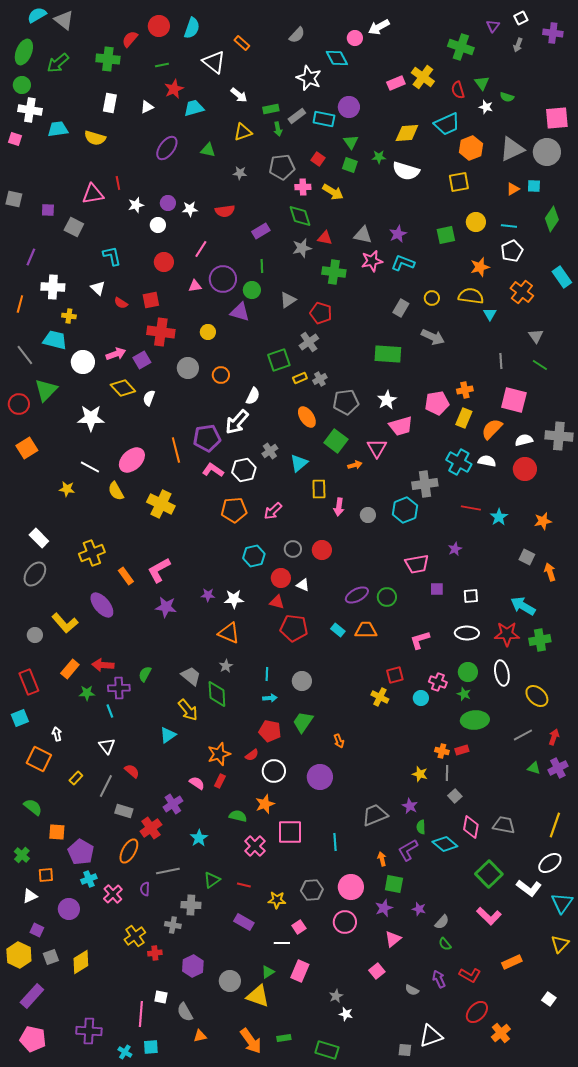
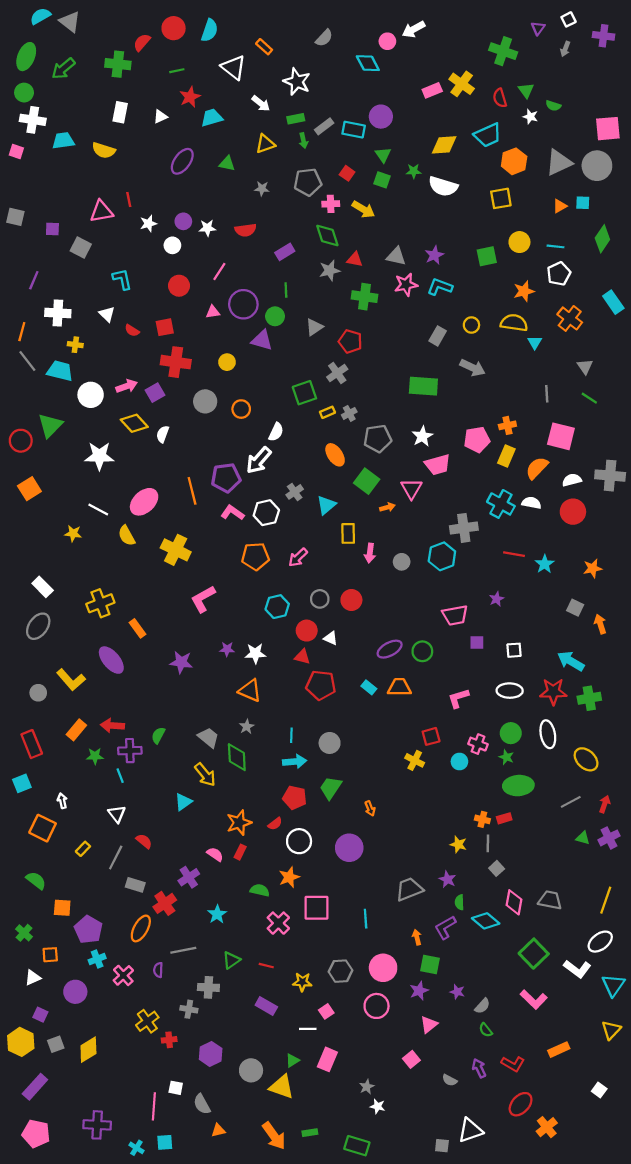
white star: (309, 78) -> (297, 82), moved
gray line: (25, 355) -> (27, 361), moved
pink L-shape: (159, 570) -> (203, 599), moved
cyan arrow: (270, 698) -> (295, 762), size x1.5

